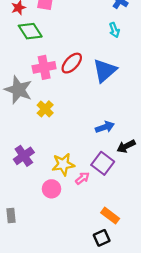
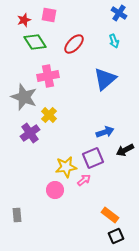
red ellipse: (72, 63) -> (74, 44), moved
purple cross: (24, 156) -> (30, 133), moved
purple square: (103, 163) -> (93, 158), moved, turned 30
black square: (102, 238) -> (116, 236), moved

